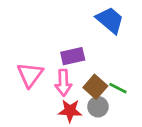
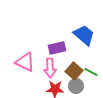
blue trapezoid: (110, 20) -> (84, 35), moved
pink triangle: (30, 75) -> (25, 62), turned -40

